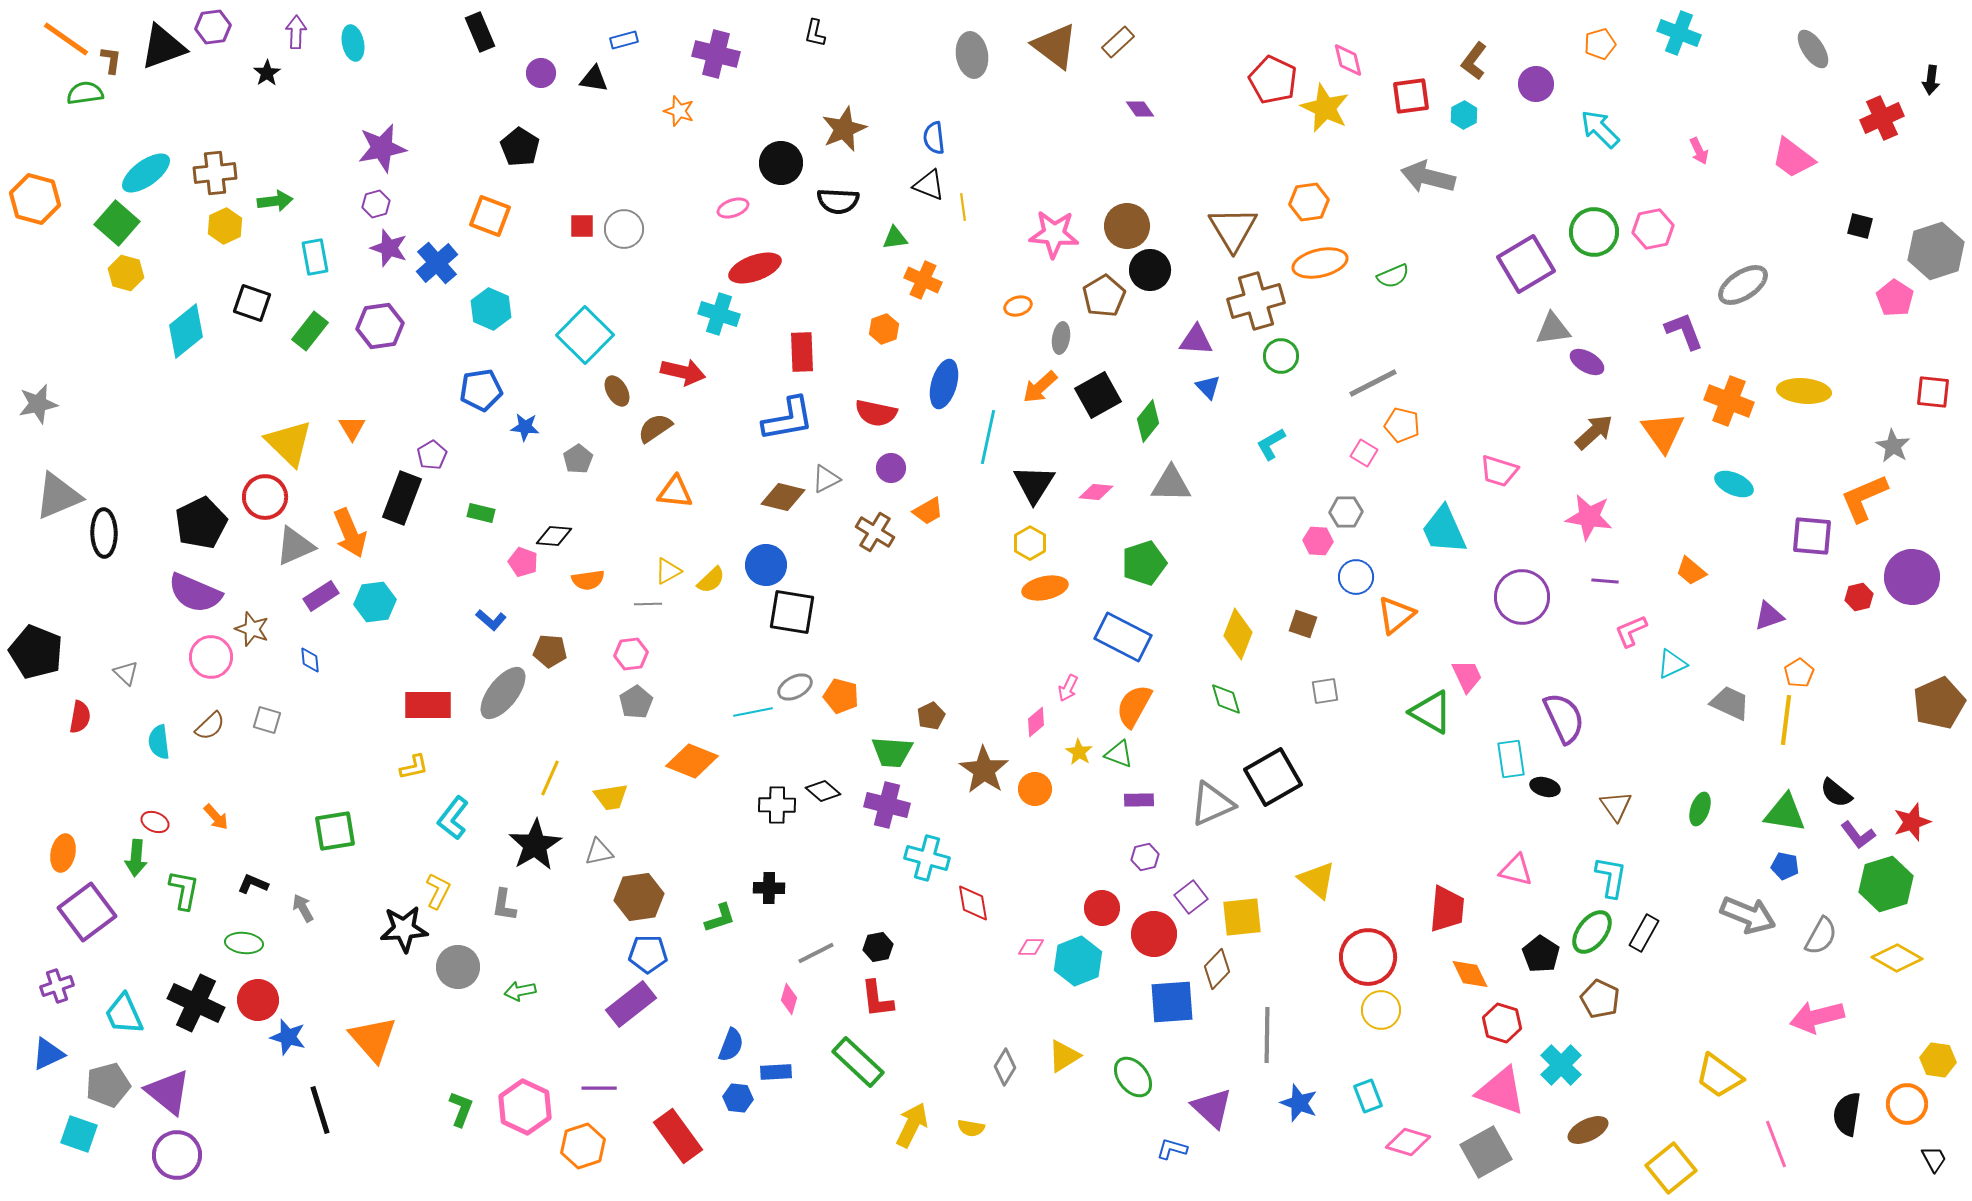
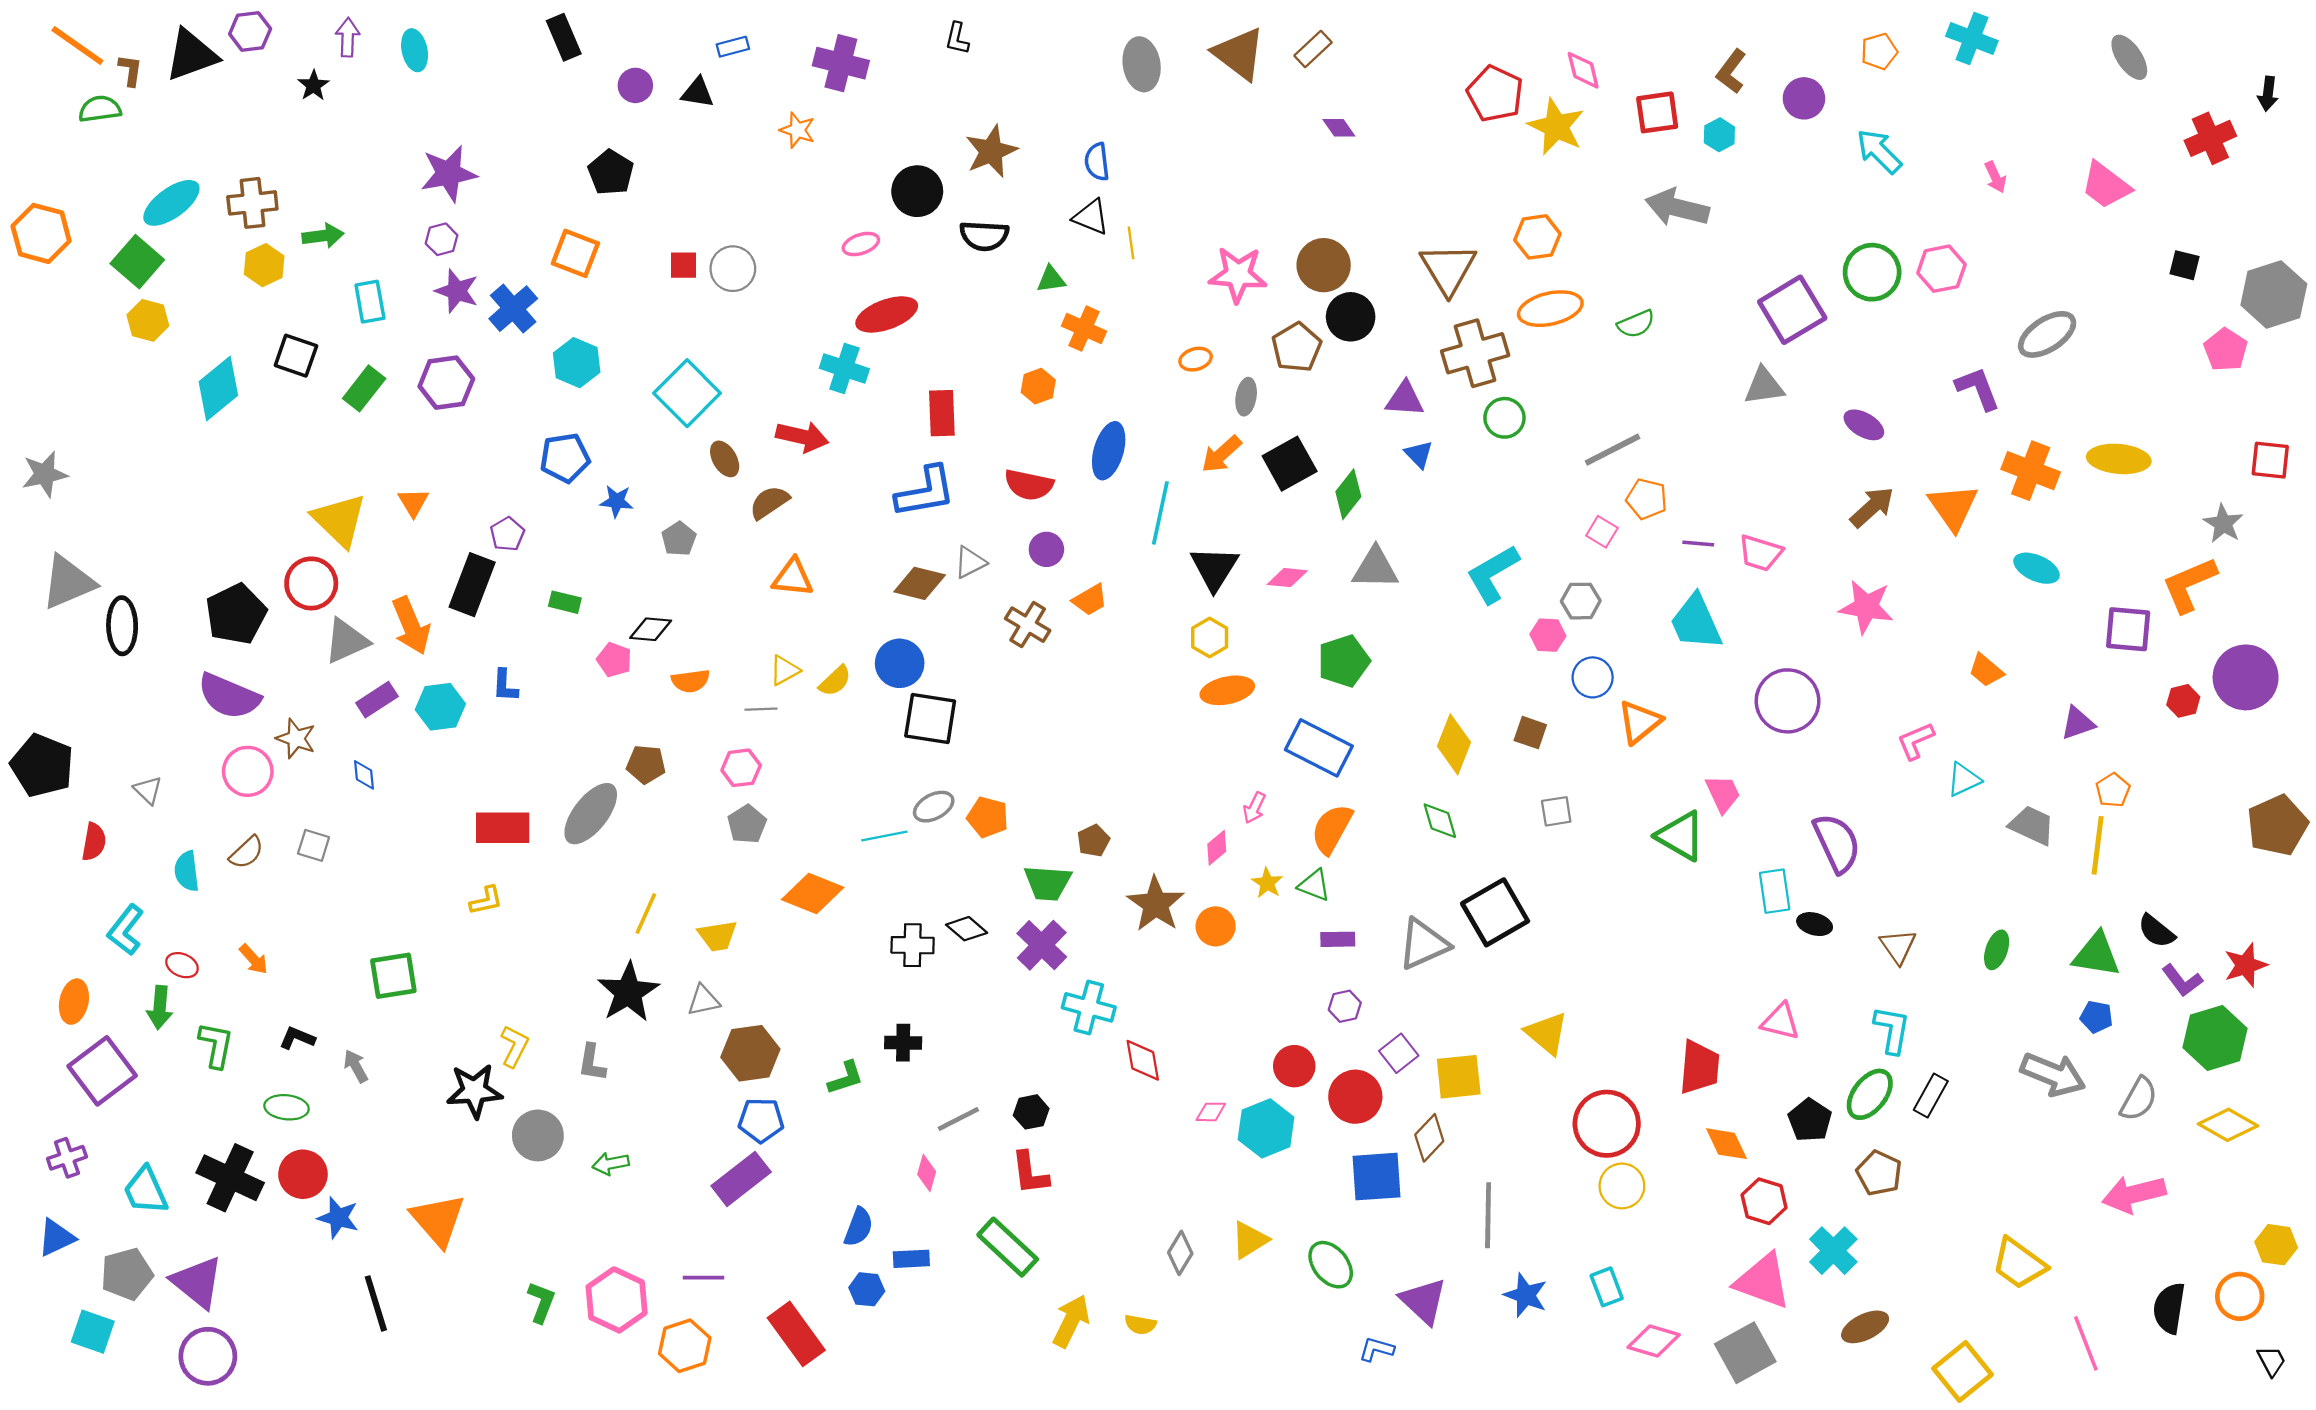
gray triangle: (1553, 329) -> (1764, 386), moved
cyan L-shape: (1271, 444) -> (1493, 574), moved, size x1.6
purple line: (1605, 581) -> (1698, 544), moved
blue L-shape: (491, 620) -> (505, 686), moved, turned 52
purple cross: (887, 805) -> (1042, 945), turned 30
cyan L-shape: (453, 818) -> (126, 930), moved

